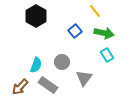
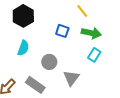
blue square: (75, 31) -> (62, 31), turned -32
cyan rectangle: (107, 55) -> (94, 55), turned 64
cyan semicircle: (36, 65) -> (23, 48), moved

